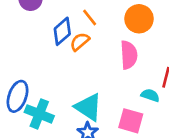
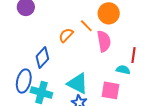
orange line: (90, 18) -> (86, 26), moved
blue diamond: (62, 31) -> (42, 58), moved

